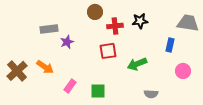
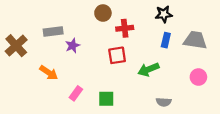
black star: (140, 21) -> (164, 14), moved
gray trapezoid: (188, 23) -> (195, 40), moved
blue rectangle: (170, 45) -> (166, 40), moved
brown cross: (17, 71) -> (16, 46), moved

